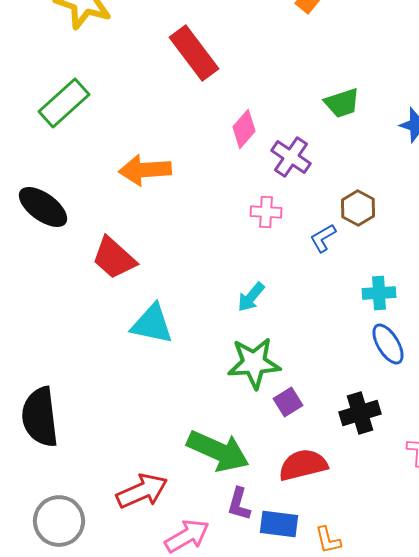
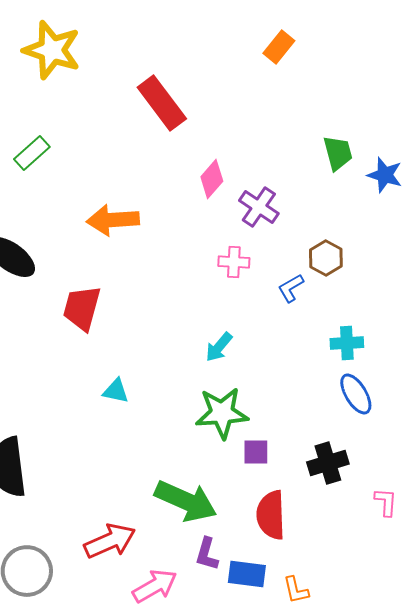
green rectangle: (64, 103) -> (32, 153), size x0.7
green trapezoid: (342, 103) -> (338, 153), moved, turned -87
red trapezoid: (114, 258) -> (82, 308), turned 63
cyan triangle: (152, 324) -> (116, 391), moved, size x0.6
purple square: (288, 402) -> (256, 452), turned 32
red semicircle: (303, 465) -> (271, 515), turned -78

